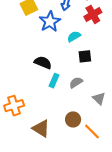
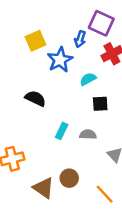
black semicircle: (43, 63) -> (35, 98), moved
gray semicircle: (76, 82) -> (88, 134), turned 32
brown circle: (73, 119) -> (69, 178), moved

